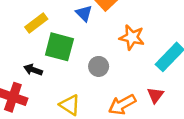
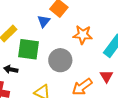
blue triangle: (84, 13) -> (44, 21), turned 32
gray circle: (99, 66) -> (60, 60), size x1.5

